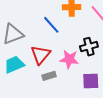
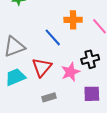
pink star: (69, 59) -> (70, 72), turned -30
gray rectangle: (49, 76) -> (49, 97), moved

